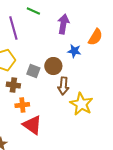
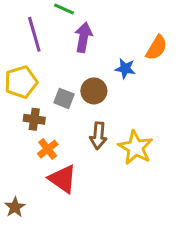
purple arrow: (63, 24) -> (83, 37), moved
brown arrow: (63, 86) -> (98, 136), moved
orange cross: (22, 105) -> (48, 149), turned -32

